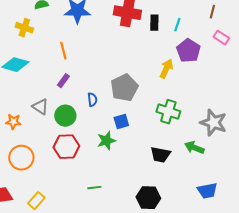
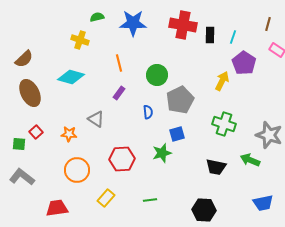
green circle: (65, 116) -> (157, 75), moved
yellow rectangle: (36, 201) -> (106, 198), moved

